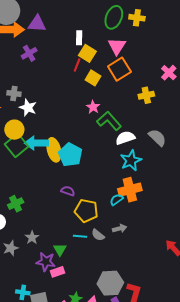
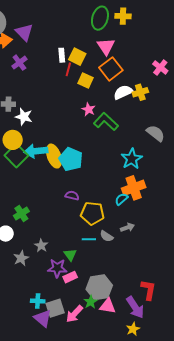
purple triangle: (37, 24) -> (24, 32), turned 48
white rectangle: (79, 38) -> (62, 55), moved
white semicircle: (125, 138) -> (123, 92), moved
gray hexagon: (110, 283) -> (99, 287), moved

